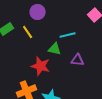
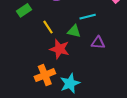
yellow line: (28, 32) -> (48, 27), moved

